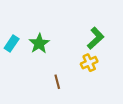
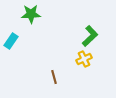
green star: (39, 43) -> (31, 14), moved, turned 30

